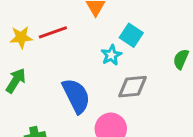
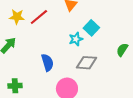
red line: (53, 32) -> (39, 17), turned -30
blue semicircle: (76, 96) -> (47, 63), size x0.7

